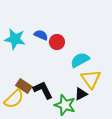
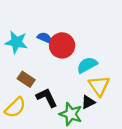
red circle: (57, 42) -> (62, 45), size x1.5
brown rectangle: (24, 86) -> (26, 79), moved

